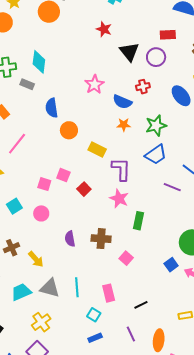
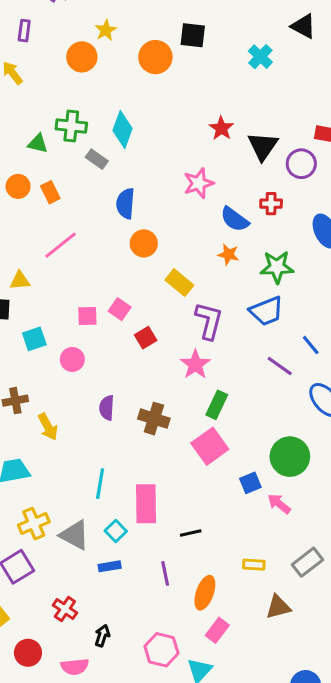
red star: (104, 29) -> (221, 128), moved
pink square: (44, 184) -> (87, 316), turned -32
pink square: (126, 258) -> (210, 446), moved, size x1.6
gray triangle: (50, 288) -> (75, 535), moved
pink rectangle: (109, 293) -> (146, 504), size x1.4

